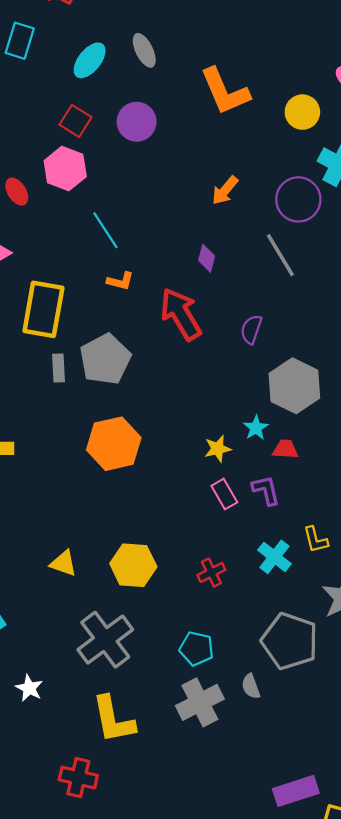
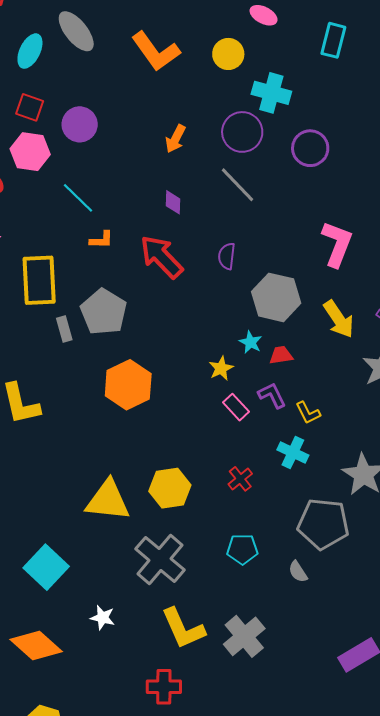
gray ellipse: (144, 50) -> (76, 31), size x1.4
purple circle: (137, 122) -> (80, 124), moved
yellow L-shape: (316, 540) -> (308, 413), moved
yellow triangle: (63, 563) -> (108, 500), size x1.8
gray cross: (200, 702) -> (244, 636), moved

